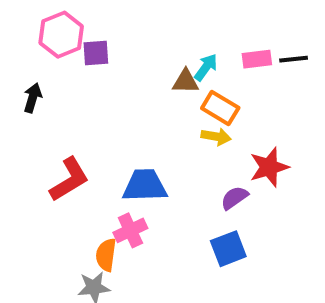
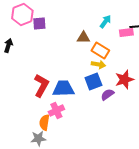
pink rectangle: (257, 59) -> (126, 32), moved
cyan arrow: (206, 67) -> (105, 22), moved
red L-shape: (69, 179) -> (41, 86), moved, turned -30
blue square: (228, 249) -> (93, 82), moved

